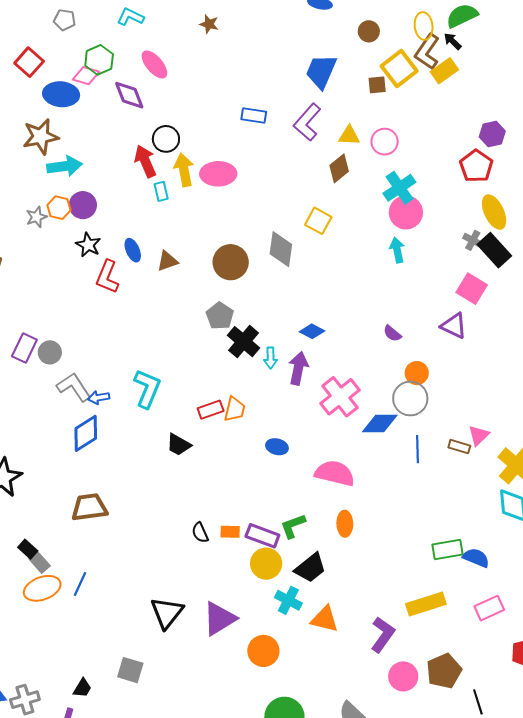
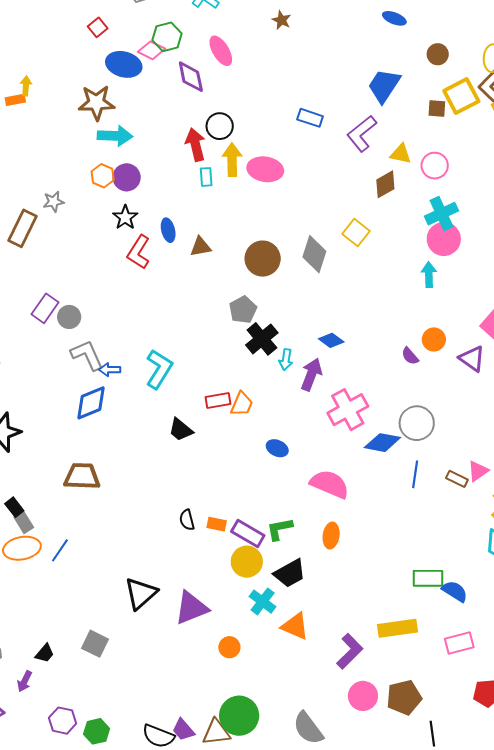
red square: (29, 62) -> (98, 27), size x0.7
gray star: (36, 217) -> (54, 202), moved
orange circle: (417, 373) -> (434, 339), moved
orange circle: (263, 651) -> (229, 647), size x0.7

